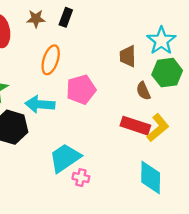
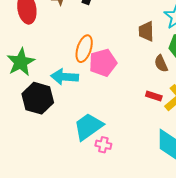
orange ellipse: (51, 60) -> (84, 49), moved
red rectangle: (135, 126) -> (154, 96), size x0.6

